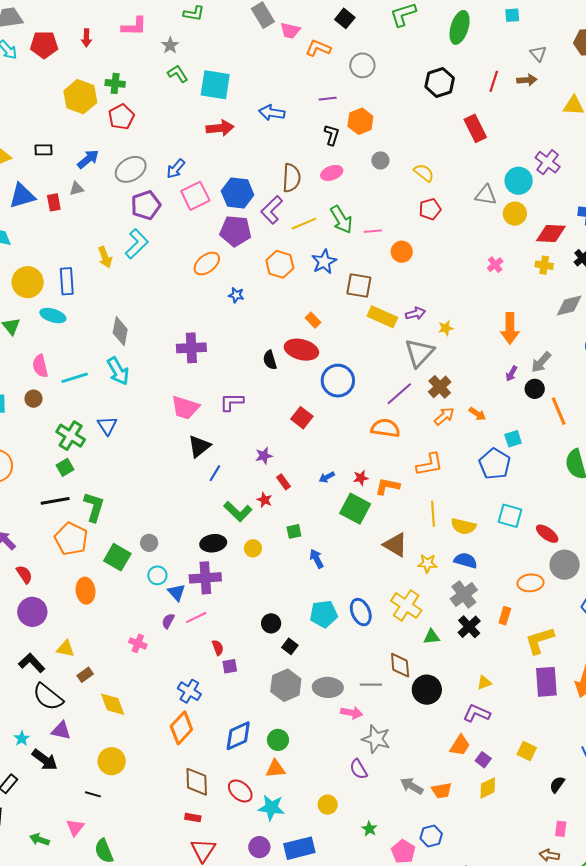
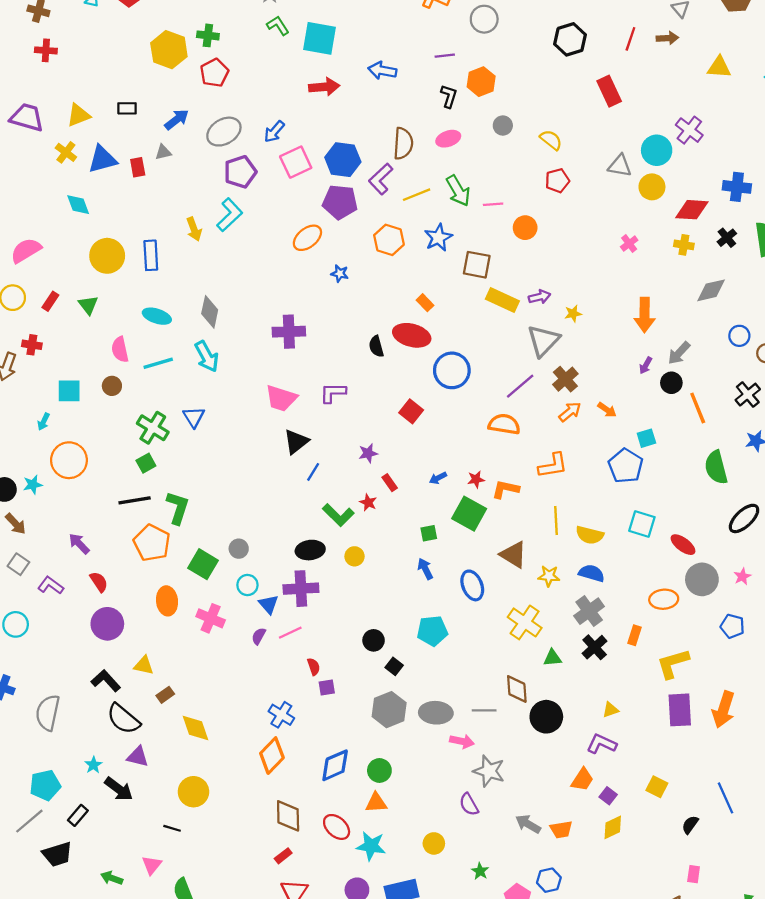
cyan ellipse: (53, 316) -> (157, 316), moved
green square: (294, 531) -> (429, 533), moved
blue ellipse: (361, 612) -> (472, 585), moved
pink cross: (138, 643) -> (211, 618), moved, size x1.4
red rectangle: (193, 818) -> (283, 856), turned -49

